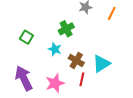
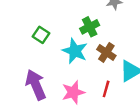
cyan star: (55, 49) -> (75, 51), size x1.5
brown cross: (76, 61) -> (106, 52), moved

